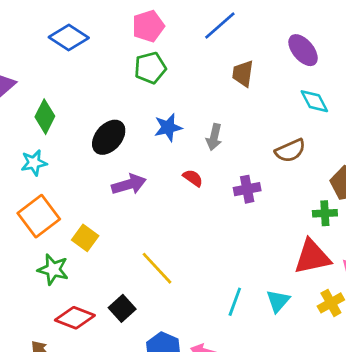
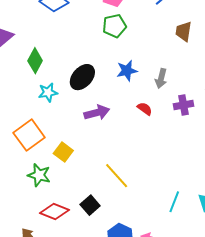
cyan star: (34, 163) -> (48, 92), moved
purple cross: (247, 189) -> (184, 105), moved

